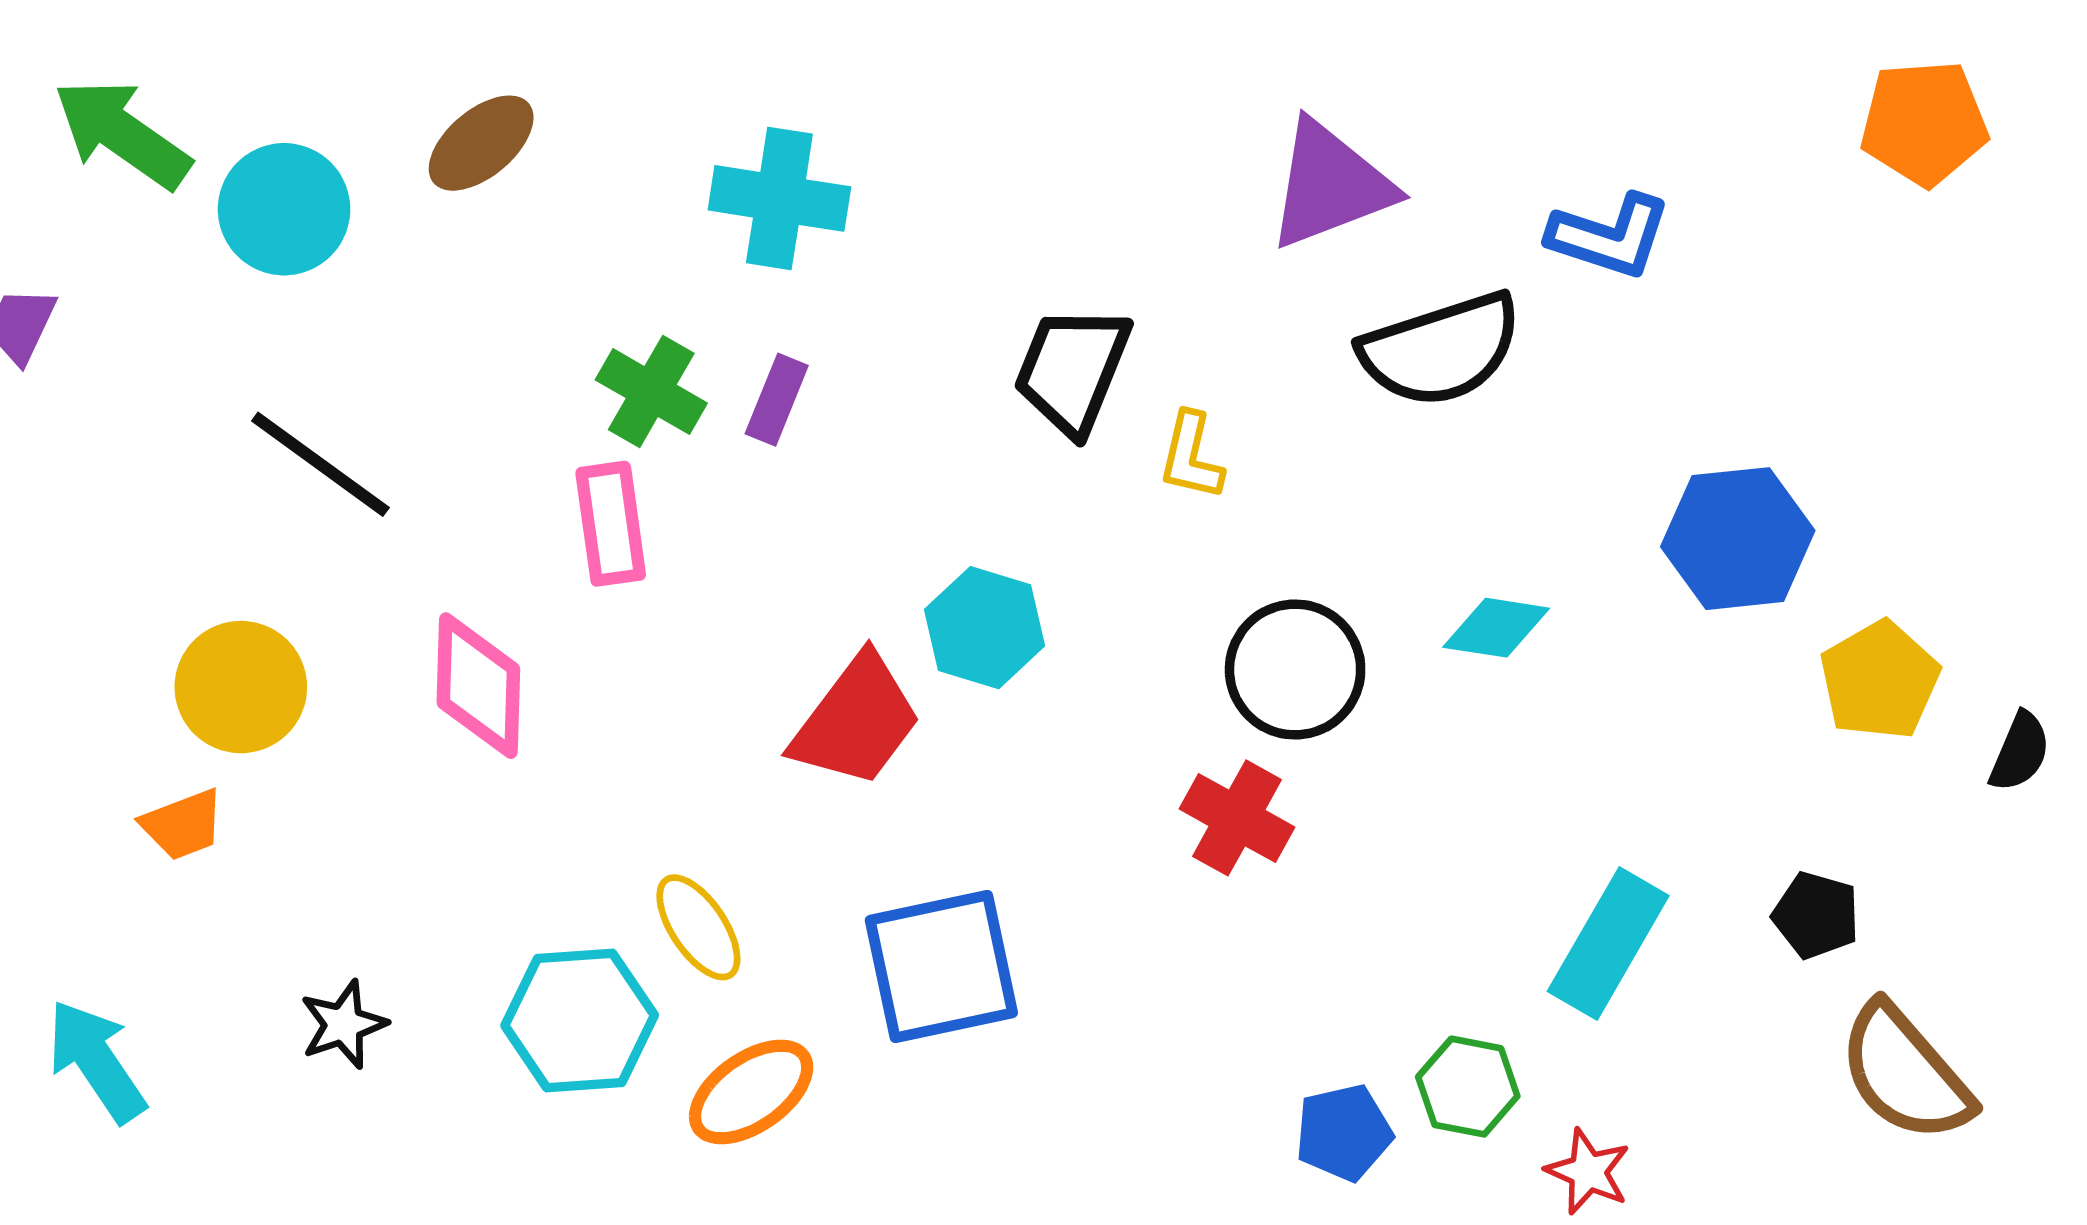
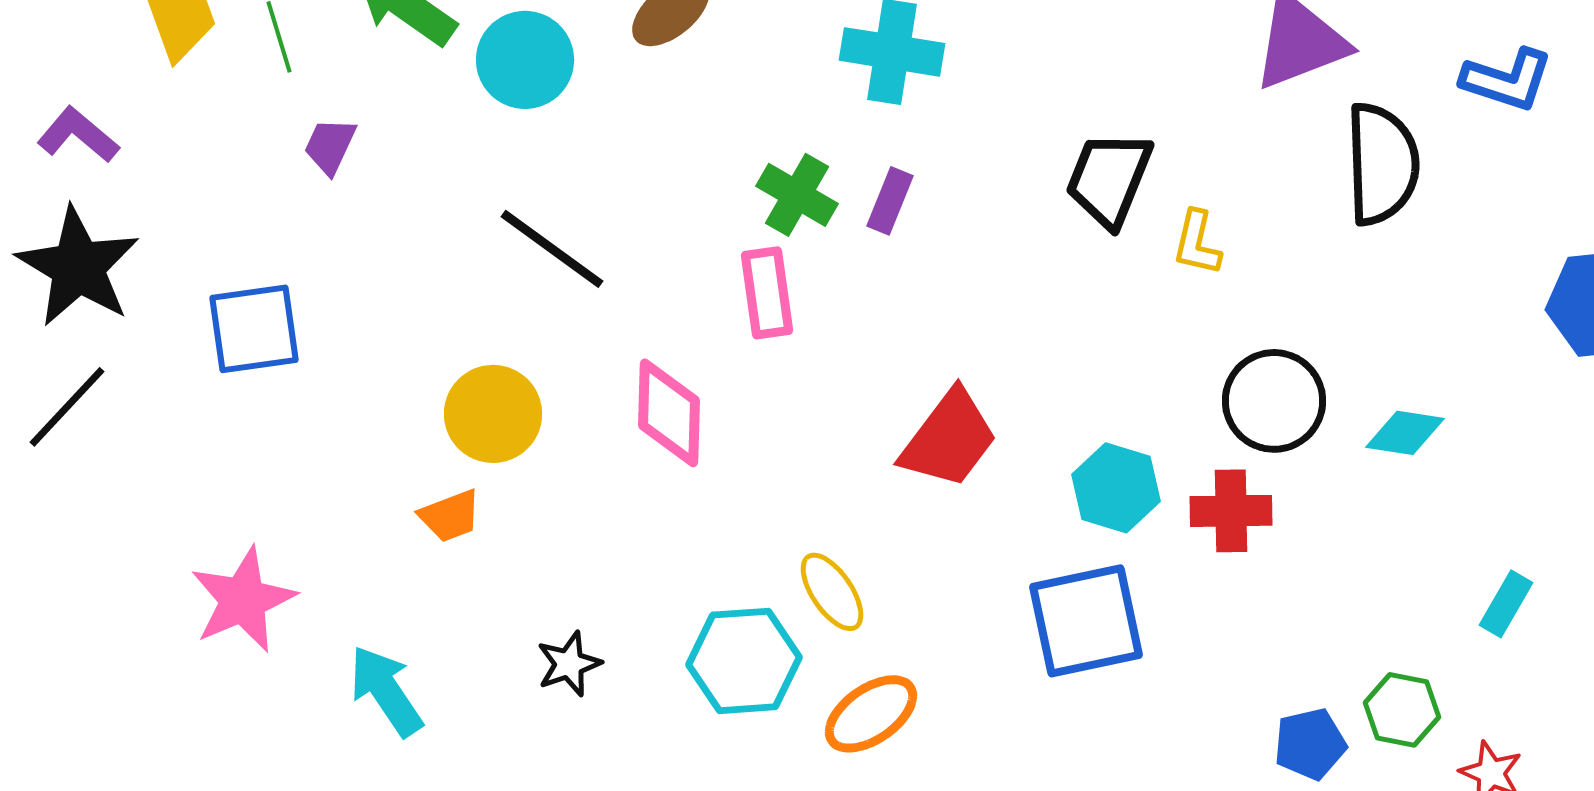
black semicircle: (1441, 350) -> (1382, 164), turned -74
cyan hexagon: (985, 628) -> (1116, 488), moved
cyan diamond: (1496, 628) -> (1405, 433), moved
red cross: (1237, 818) -> (1231, 511), turned -30
cyan rectangle: (1608, 944) -> (1506, 604), size x0.6
blue square: (941, 966) -> (1086, 621), moved

